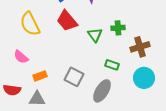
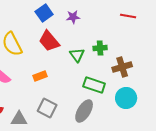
green rectangle: (112, 65) -> (94, 85), size x1.5
orange rectangle: (40, 76) -> (40, 76), moved
gray square: (74, 77) -> (47, 108), moved

